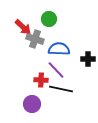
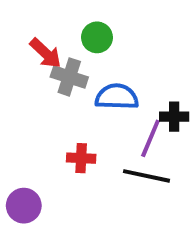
purple line: (56, 70) -> (150, 138), moved, turned 66
black line: (61, 89) -> (146, 176), moved
purple circle: (32, 104) -> (24, 206), moved

